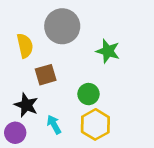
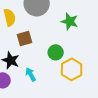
yellow hexagon: (95, 124) -> (72, 69), moved

